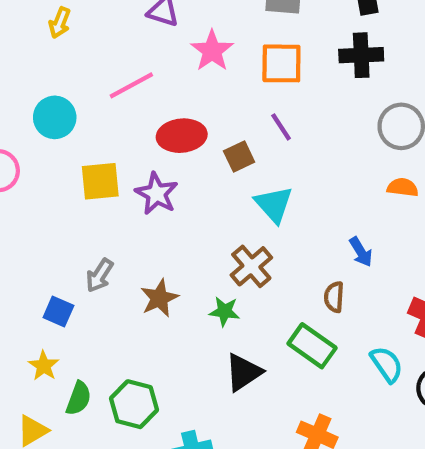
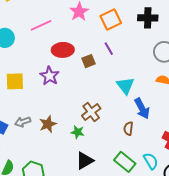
orange square: (281, 63) -> (111, 19), turned -30
yellow square: (100, 181) -> (15, 81), moved
cyan triangle: (274, 204) -> (125, 86), moved
blue arrow: (361, 252) -> (142, 109), size x1.5
gray arrow: (100, 275) -> (23, 122), moved, turned 35
green rectangle: (312, 346) -> (125, 162), moved

